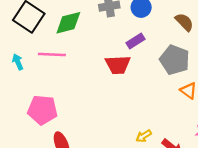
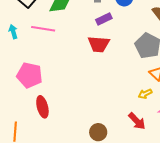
purple rectangle: (136, 41) -> (104, 19), moved
yellow arrow: (144, 136) -> (145, 94), moved

